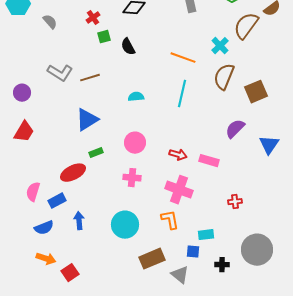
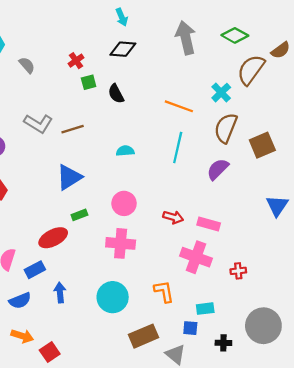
purple semicircle: (235, 129) -> (218, 169), moved
pink cross: (132, 178) -> (121, 243), size x1.4
pink cross: (179, 190) -> (196, 257), moved

